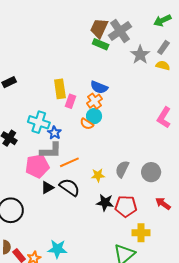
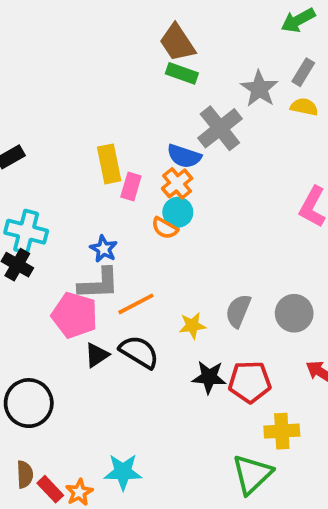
brown trapezoid: (99, 28) -> (177, 43), turned -55
gray cross: (120, 31) -> (220, 128), moved
cyan cross: (39, 122) -> (26, 232), moved
pink pentagon: (37, 166) -> (75, 315), turned 30

